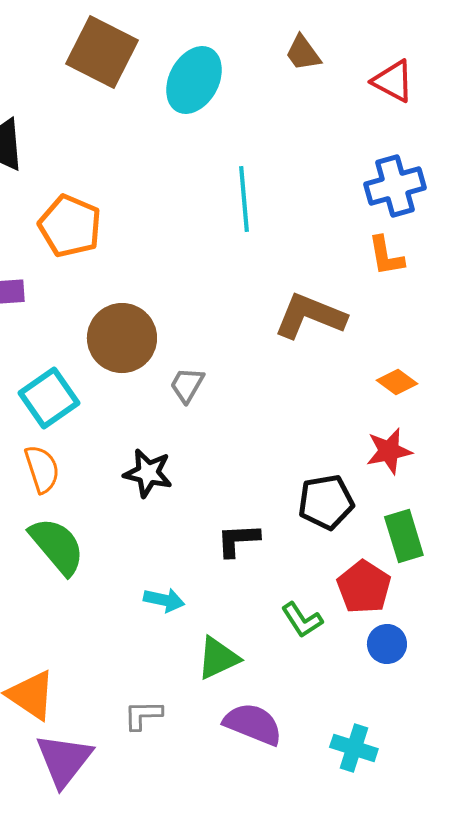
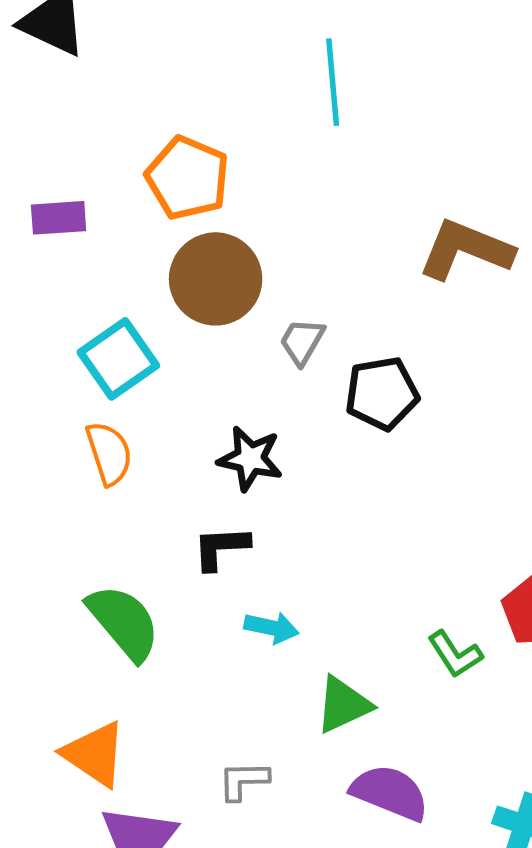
cyan line: (244, 199) -> (333, 82), moved
orange pentagon: (70, 226) -> (188, 178), moved
black pentagon: (326, 502) -> (382, 393), moved
black L-shape: (238, 540) -> (221, 548), moved
green semicircle: (57, 546) -> (124, 622), moved

